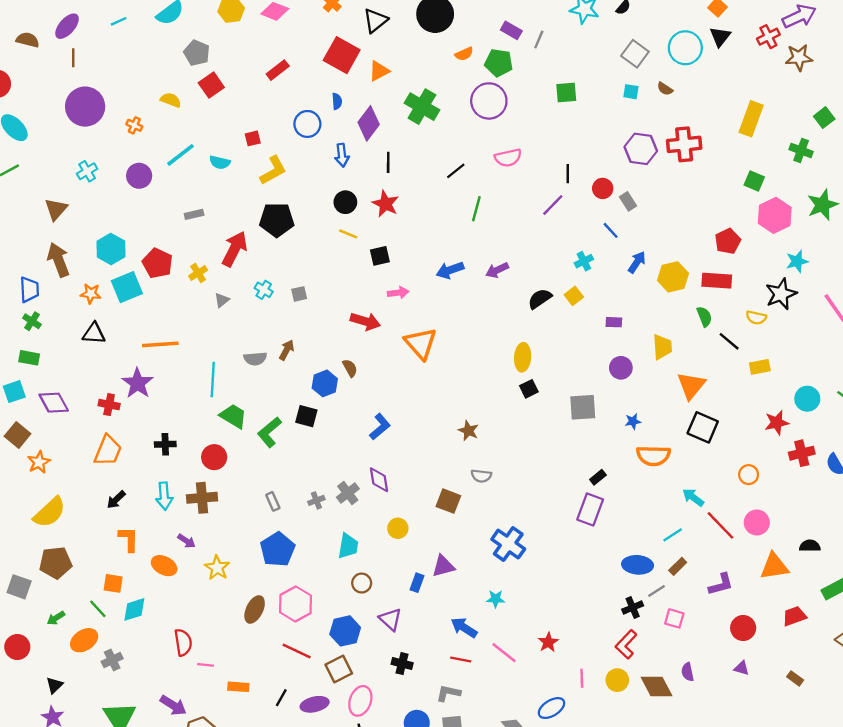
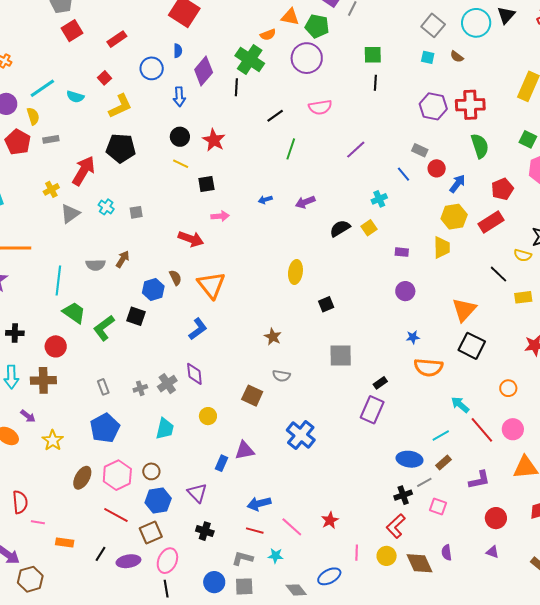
orange semicircle: (464, 54) -> (268, 35), moved
red rectangle: (278, 70) -> (117, 39), moved
orange triangle: (379, 71) -> (290, 17), moved, turned 36
yellow semicircle: (171, 100) -> (33, 116), moved, turned 48
red square: (253, 138) -> (105, 78), turned -32
black line: (388, 162) -> (236, 87), moved
black line: (568, 174) -> (375, 83), moved
red circle: (603, 188) -> (437, 168), moved
gray rectangle: (628, 201) -> (420, 150), turned -35
blue arrow: (637, 262) -> (457, 184), moved
red pentagon: (158, 263) -> (18, 142), moved
blue arrow: (450, 270) -> (265, 200), size x0.6
red rectangle: (717, 281) -> (491, 222), turned -40
gray triangle: (222, 300) -> (70, 214), size x1.5
green semicircle: (704, 317) -> (480, 146), moved, size x1.4
orange triangle: (421, 343) -> (211, 285), moved
yellow trapezoid: (662, 347) -> (442, 247), moved
yellow ellipse: (523, 357) -> (295, 272), moved
gray square: (583, 407) -> (341, 355), moved
brown circle: (362, 583) -> (151, 471), moved
cyan star: (496, 599) -> (276, 556), moved
blue arrow: (464, 628) -> (259, 504), turned -50

